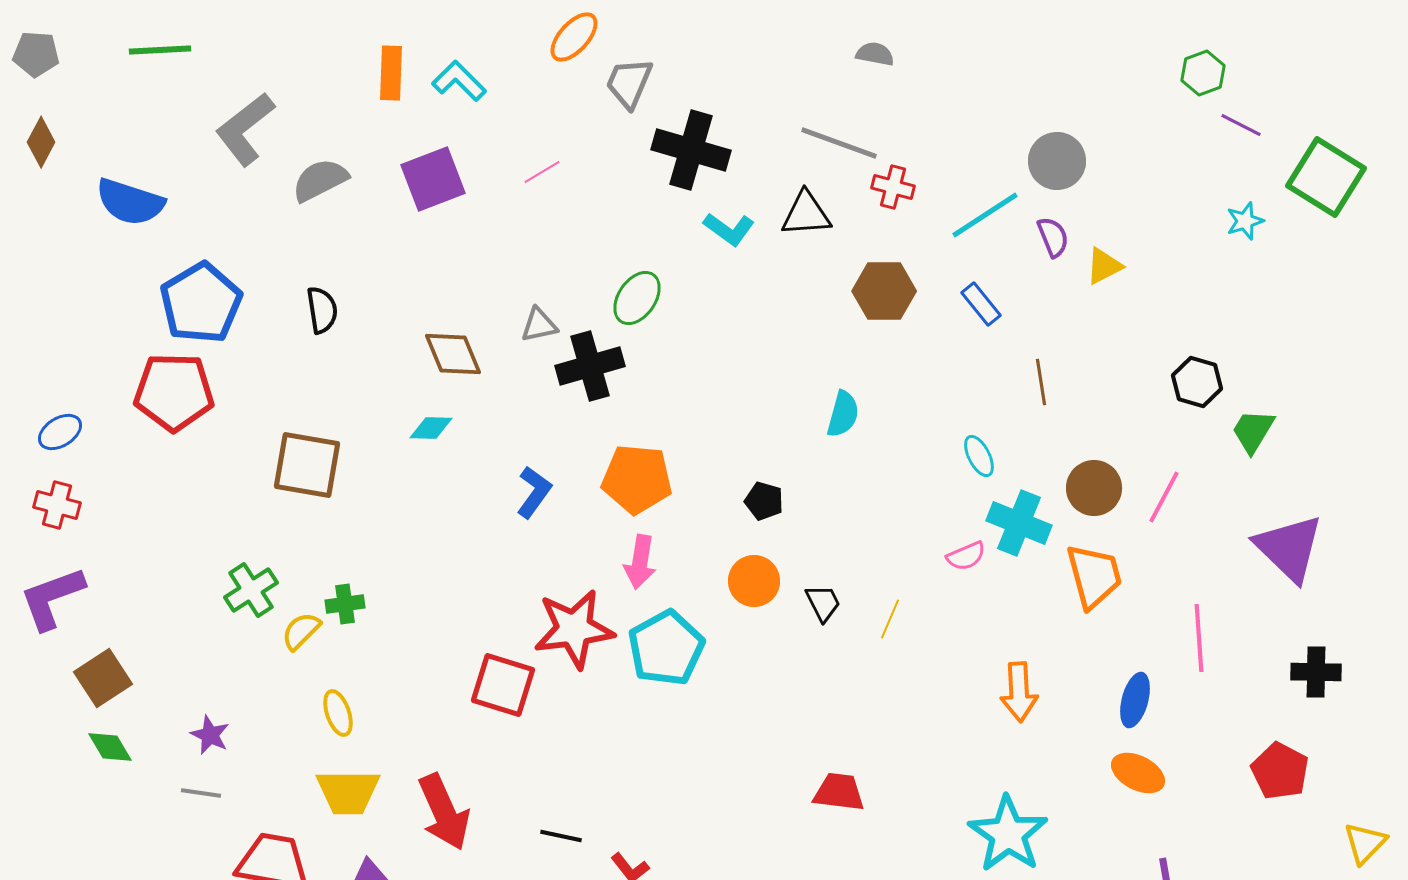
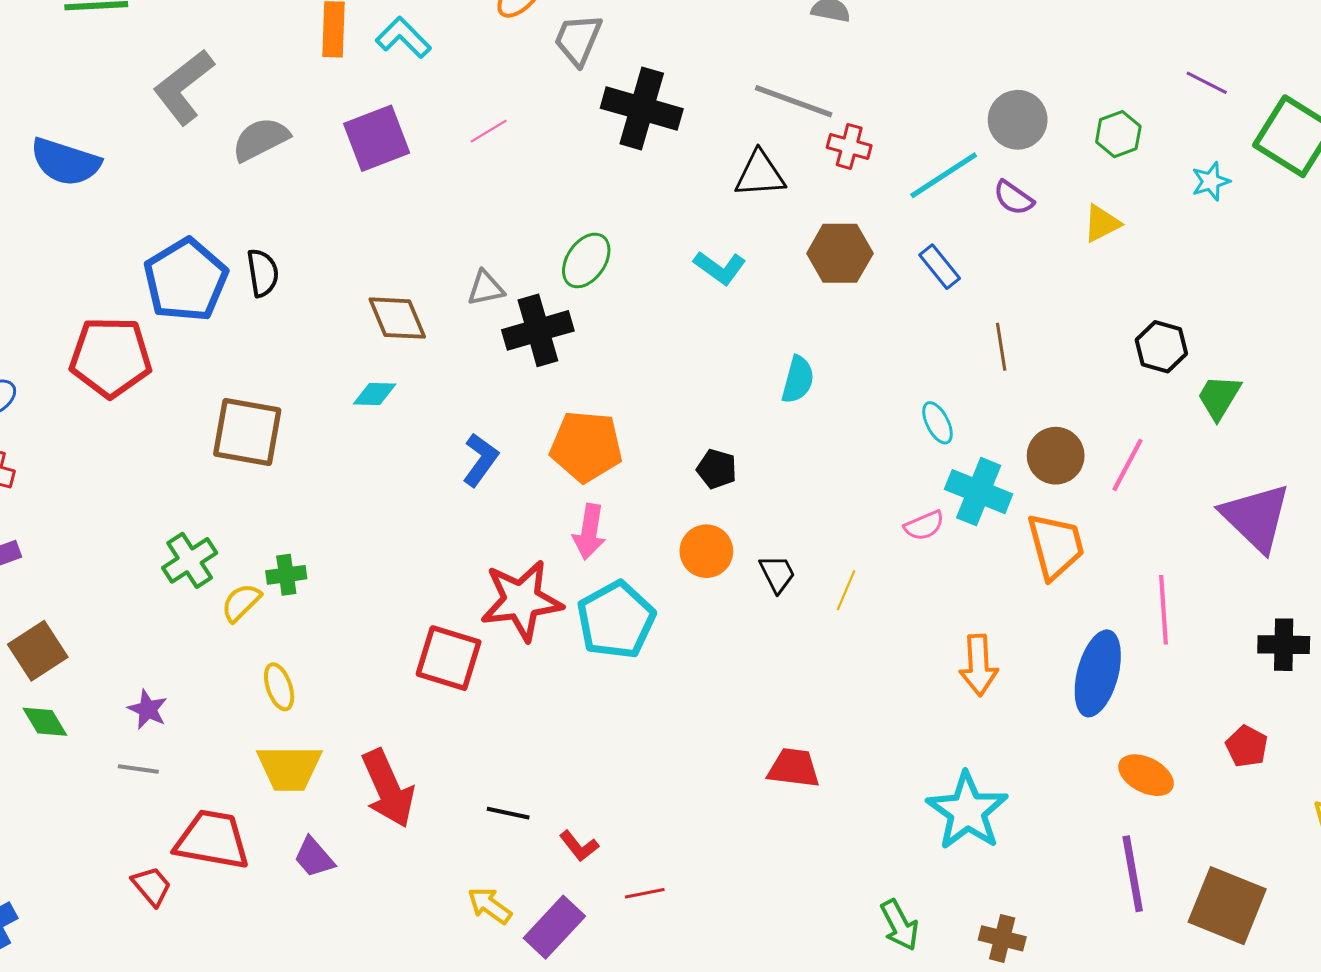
green hexagon: (1203, 73) -> (1118, 134), moved
cyan L-shape: (729, 229) -> (720, 268), moved
purple semicircle: (1053, 237) -> (1014, 198), turned 147
yellow triangle: (1104, 266) -> (1102, 224), moved
blue pentagon: (201, 303) -> (186, 280), moved
blue ellipse: (1135, 700) -> (1098, 673), size x1.5
red pentagon: (1280, 771) -> (1247, 746), size x0.7
orange ellipse: (1138, 773) -> (1146, 775), moved

